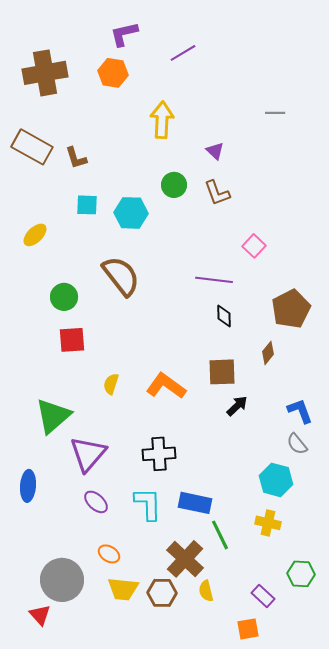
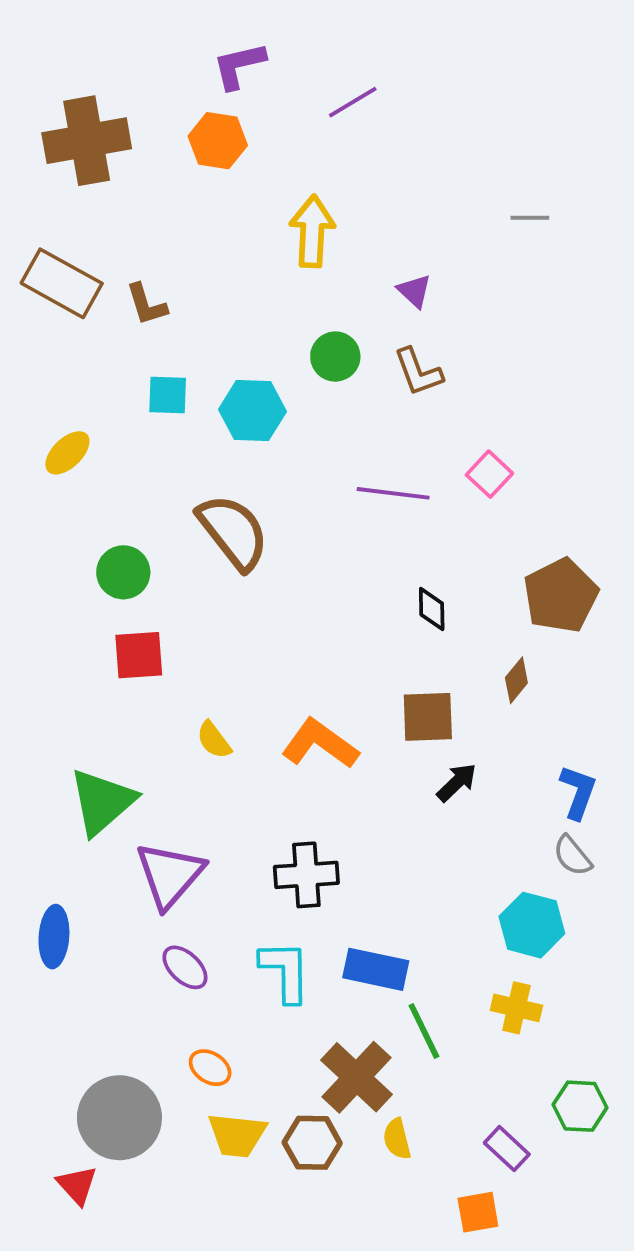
purple line: (214, 280) -> (393, 493), moved
yellow semicircle: (111, 384) -> (214, 740), turned -55
blue L-shape: (300, 411) -> (578, 792), turned 40

